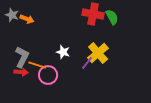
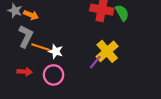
white star: (63, 52) -> (56, 51), moved
gray L-shape: (22, 57) -> (26, 36), moved
orange line: (37, 65) -> (41, 47), moved

